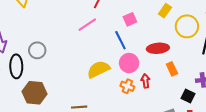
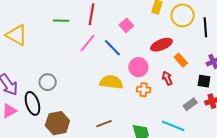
blue line: (120, 40) -> (112, 48), moved
yellow semicircle: (98, 69) -> (111, 82), turned 50
red arrow: (146, 81) -> (167, 78), moved

